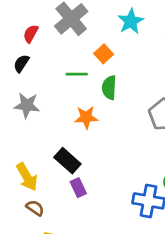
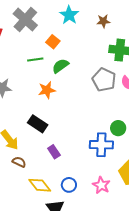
green semicircle: (109, 88) -> (60, 66), turned 60
purple rectangle: (78, 188) -> (54, 152), moved

